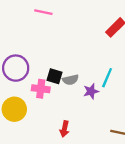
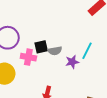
black square: (54, 76) -> (41, 47), turned -32

